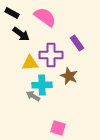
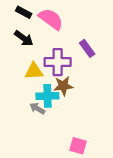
black rectangle: (12, 13) -> (24, 12), moved
brown star: (69, 76) -> (63, 86), moved, turned -30
pink square: (58, 128) -> (78, 146), moved

